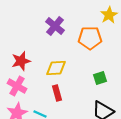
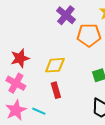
purple cross: (55, 26) -> (66, 15), moved

